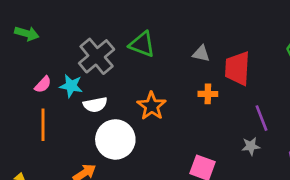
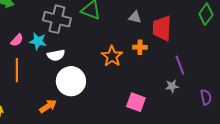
gray cross: (97, 56) -> (57, 19), turned -36
orange star: (152, 106) -> (112, 56), moved

